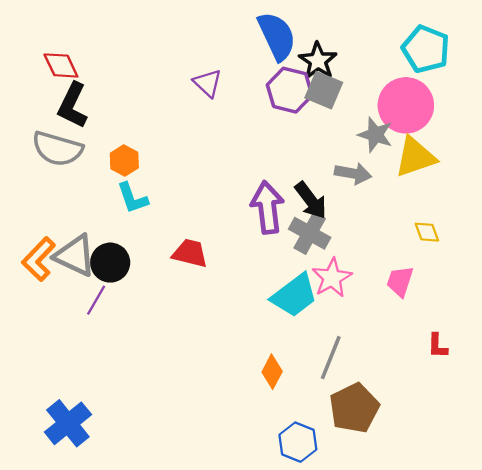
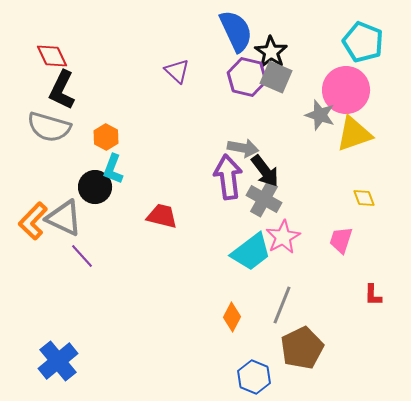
gray arrow: (353, 173) -> (243, 148), moved
cyan L-shape: (132, 198) -> (113, 169), turned 40
black circle: (110, 263) -> (95, 187), moved
purple line: (96, 300) -> (82, 256), turned -72

